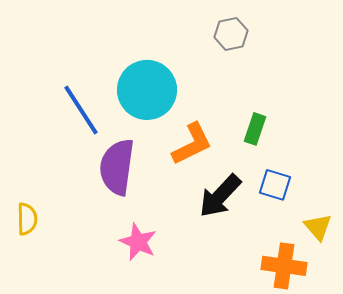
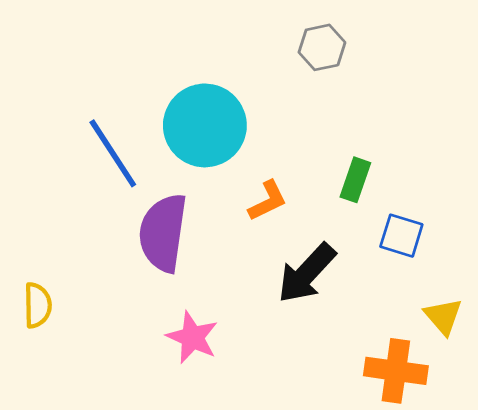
orange L-shape: (192, 144) -> (268, 201), size x0.7
blue square: (275, 185) -> (401, 236), moved

